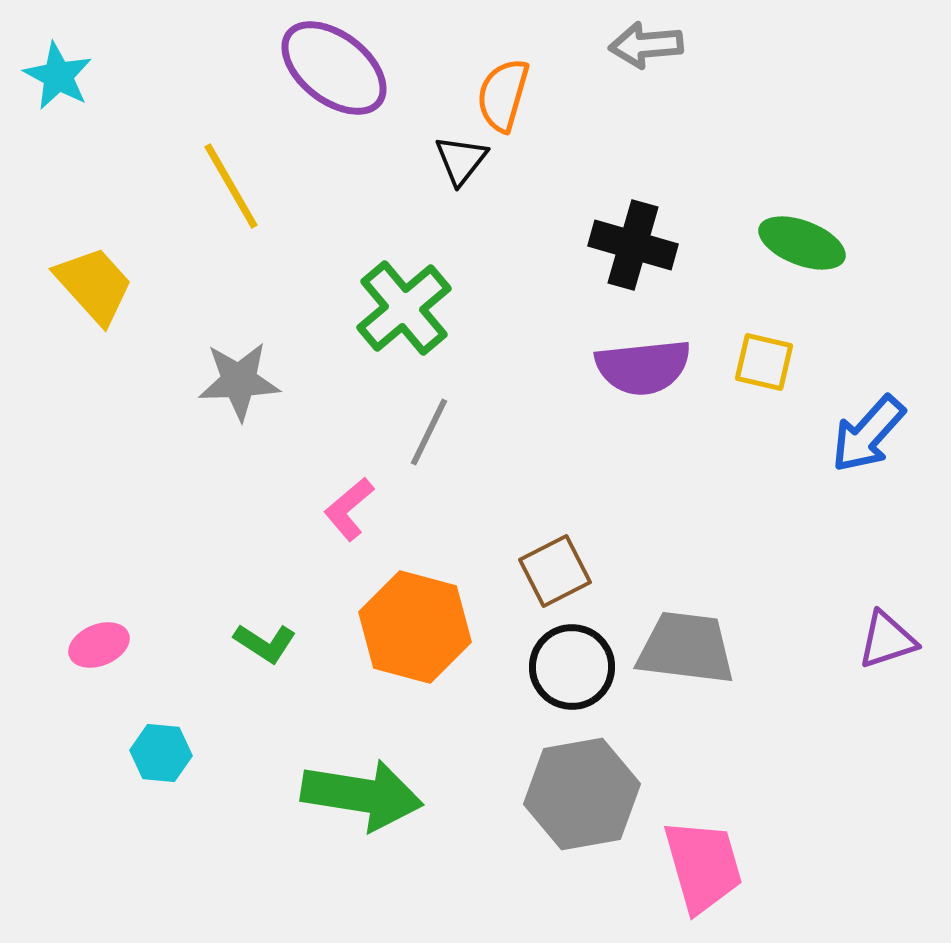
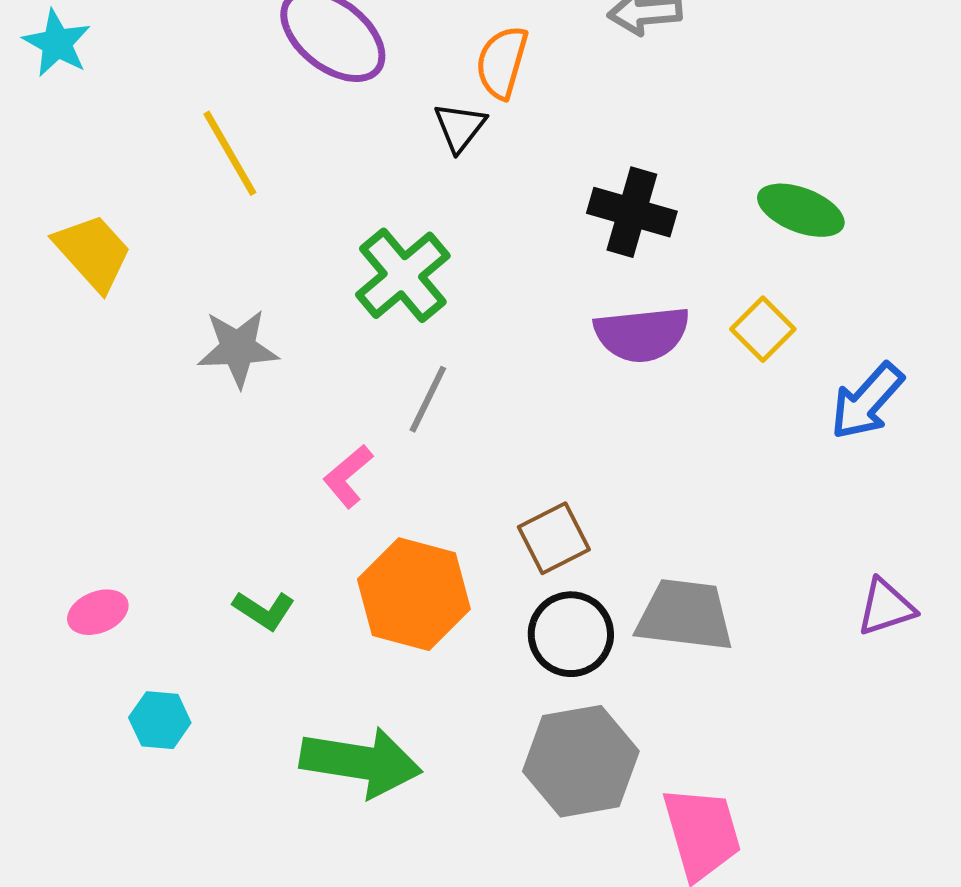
yellow square: (764, 362) -> (763, 329), turned 32

